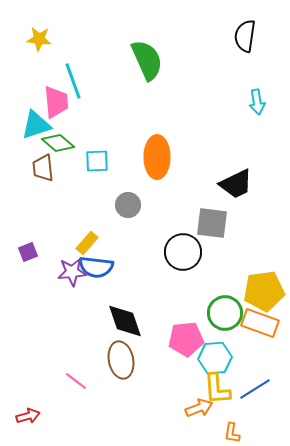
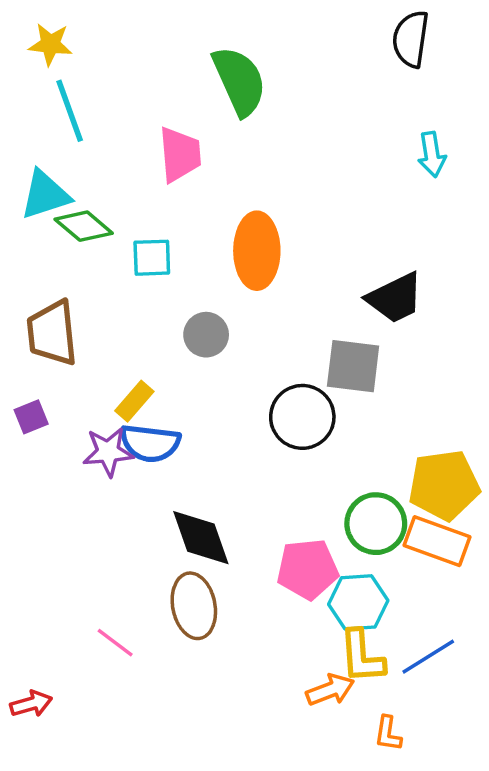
cyan line: (73, 81) -> (70, 111), moved
pink trapezoid: (56, 102) -> (180, 154), moved
brown trapezoid: (43, 168) -> (52, 333), moved, size x1.4

